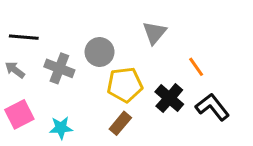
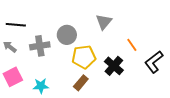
gray cross: (59, 68) -> (40, 46), turned -30
black L-shape: (212, 107) -> (154, 62), moved, turned -90

